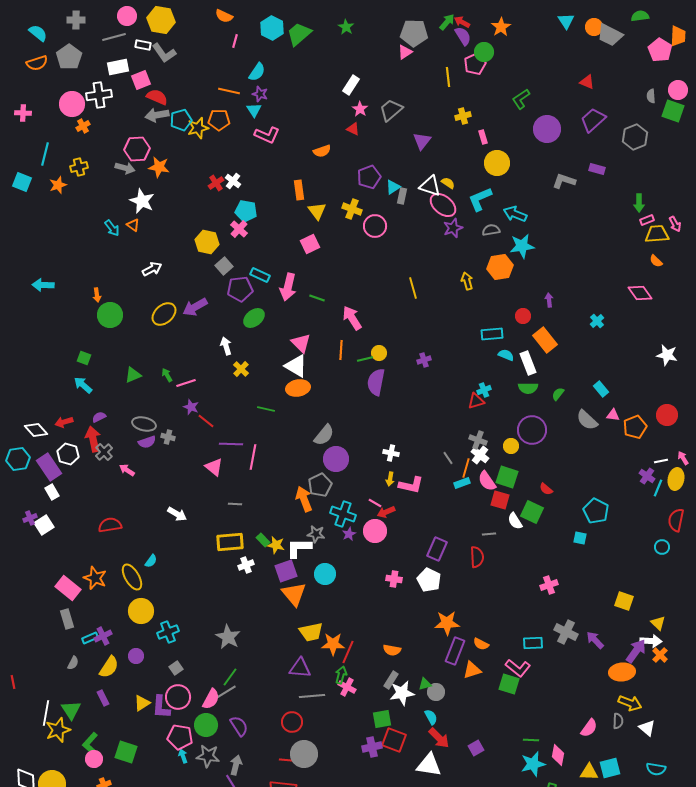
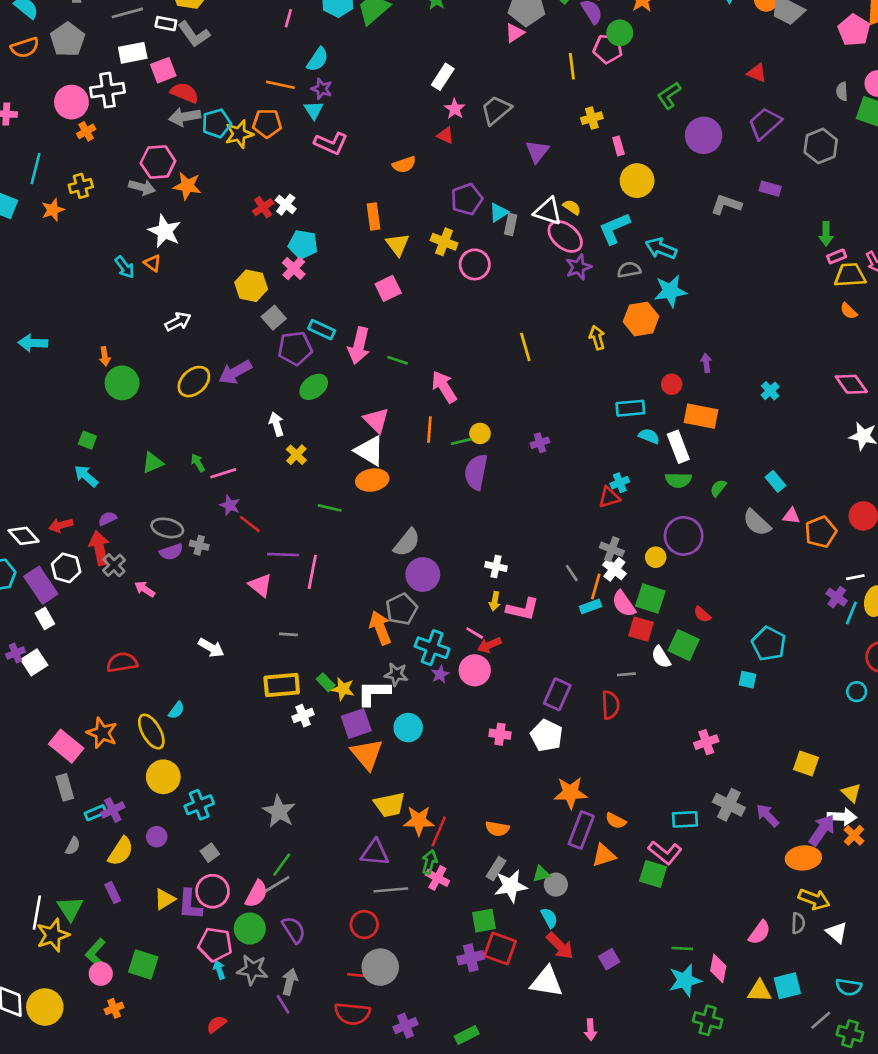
pink pentagon: (475, 64) -> (608, 49), turned 30
pink diamond: (640, 293) -> (851, 384), moved
orange rectangle: (545, 340) -> (701, 416), turned -40

